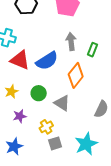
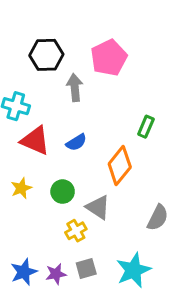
gray arrow: (71, 42) -> (75, 88), moved
blue semicircle: (47, 61) -> (76, 142), size x0.6
purple star: (20, 116) -> (56, 274), moved
yellow cross: (46, 127) -> (76, 231), moved

